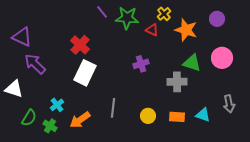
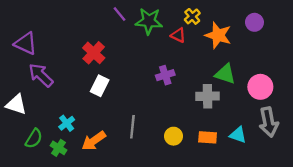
pink circle: (222, 58) -> (260, 87), moved
white rectangle: (85, 73) -> (100, 86), size x0.7
gray arrow: (229, 104) -> (269, 122), size x1.4

